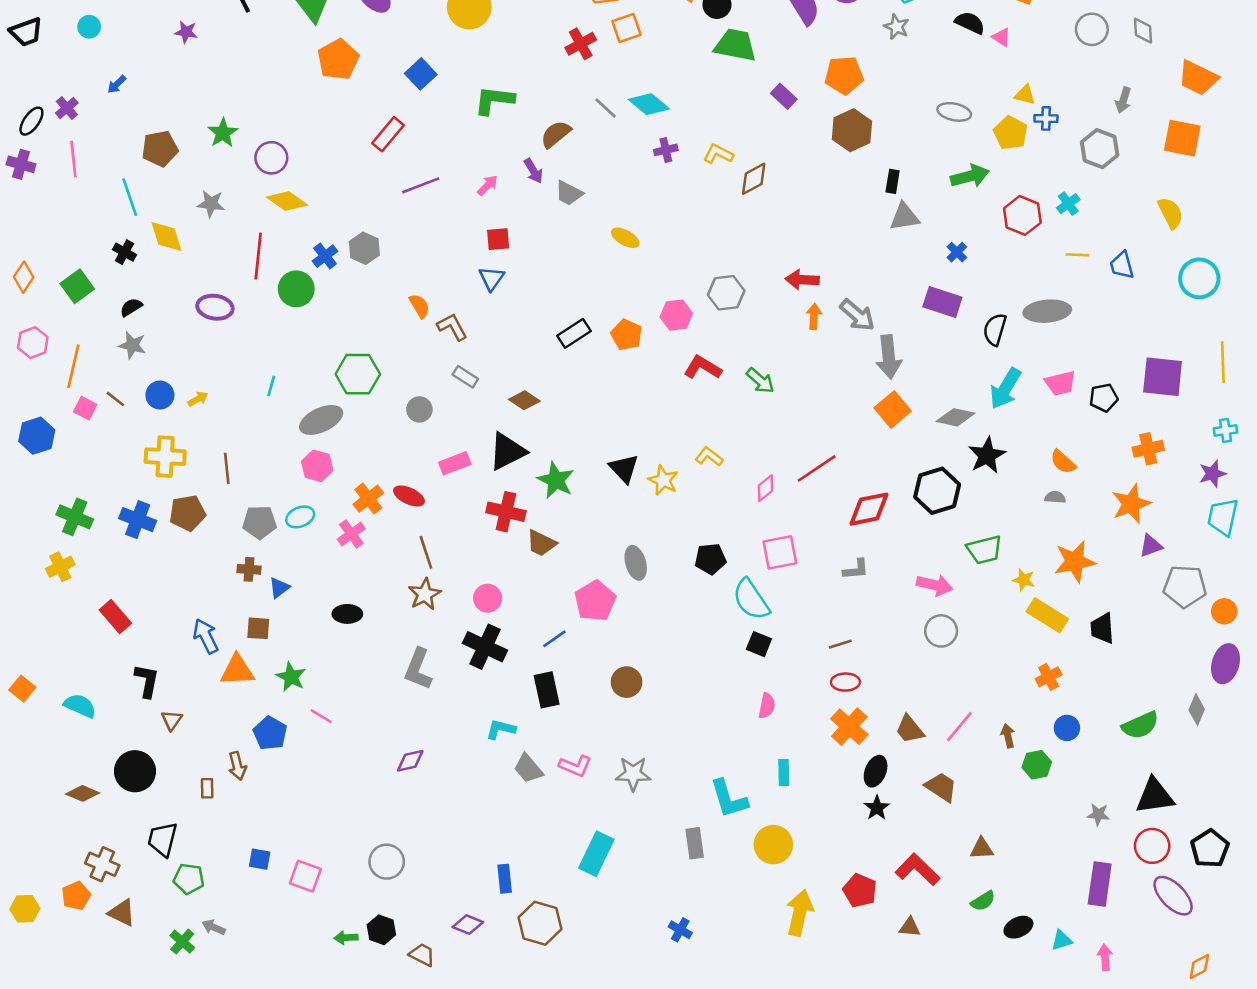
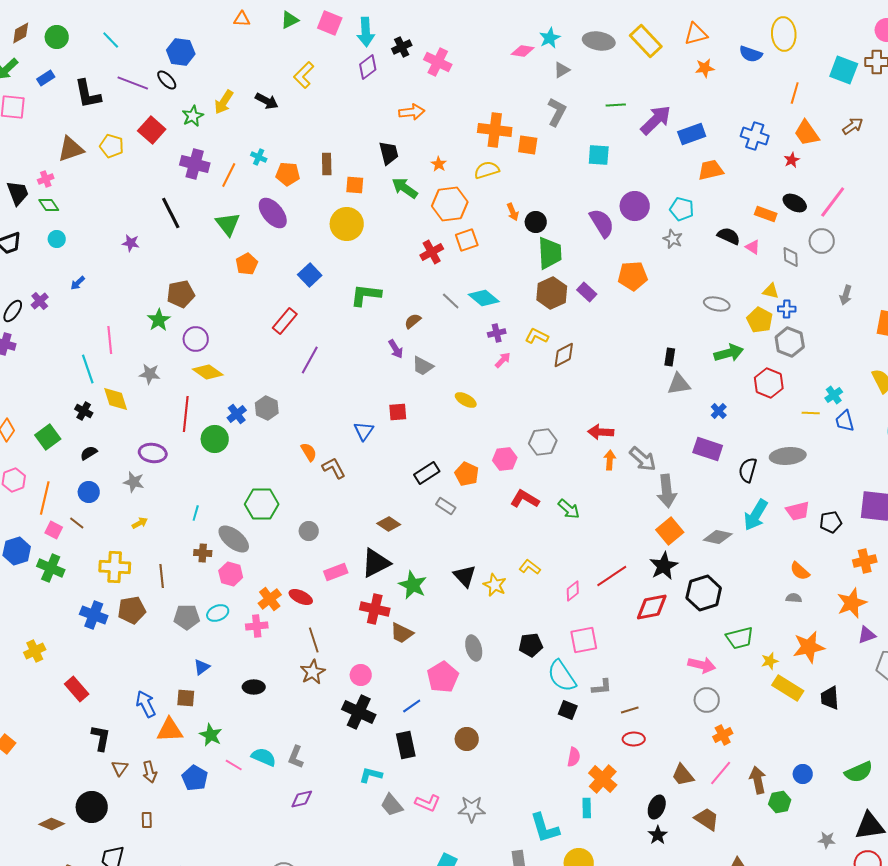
gray diamond: (1143, 31) -> (791, 257), moved
green trapezoid: (735, 45) -> (550, 253), turned 76
orange pentagon: (338, 59) -> (247, 264), size x0.7
brown hexagon: (852, 130) -> (552, 293), moved
brown semicircle: (556, 134) -> (413, 321), size x0.7
brown pentagon: (160, 149) -> (181, 294), moved
gray hexagon: (1100, 149) -> (790, 342), moved
pink line: (73, 159) -> (110, 340), moved
purple line: (421, 185) -> (310, 360), turned -40
pink arrow: (488, 185) -> (503, 360), moved
cyan cross: (1068, 204) -> (834, 395), moved
red square: (498, 239) -> (398, 412), moved
gray star: (132, 345) -> (134, 482), moved
gray rectangle: (465, 377) -> (446, 506), moved
blue circle: (160, 395) -> (89, 492), moved
gray ellipse: (321, 420) -> (234, 539), turned 64
black star: (987, 455) -> (664, 566), moved
green cross: (75, 517) -> (51, 568), moved
pink cross: (351, 534) -> (257, 626), turned 30
brown cross: (249, 569) -> (203, 553), moved
gray L-shape: (856, 569) -> (602, 687), moved
yellow star: (1024, 580) -> (770, 661), turned -30
gray L-shape: (418, 669) -> (296, 757), moved, size x0.7
orange cross: (1049, 677) -> (723, 735), moved
cyan semicircle: (80, 706) -> (264, 757), moved
orange cross: (849, 727) -> (603, 779), moved
brown arrow: (1008, 736) -> (758, 780), size x1.5
brown arrow: (237, 766) -> (150, 772), moved

